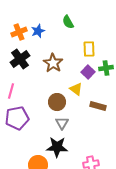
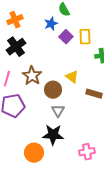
blue star: (38, 31) -> (51, 24), moved
brown star: (53, 63) -> (32, 76), moved
purple square: (88, 72) -> (66, 37), moved

